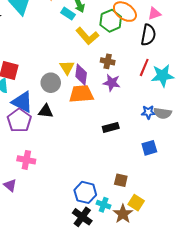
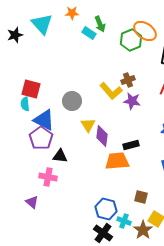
yellow L-shape: (87, 36) -> (111, 91), moved
brown cross: (108, 61) -> (128, 80), turned -32
yellow triangle: (67, 67) -> (88, 125), moved
purple diamond: (81, 75) -> (102, 136), moved
orange trapezoid: (81, 94) -> (117, 161), moved
black triangle: (46, 111) -> (60, 156), moved

